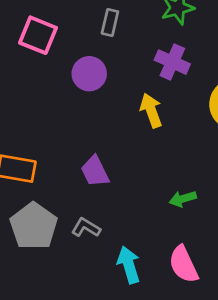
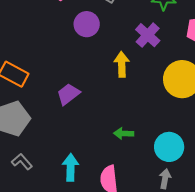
purple trapezoid: (95, 171) -> (68, 94), turned 60
gray L-shape: (86, 228) -> (22, 162), moved

